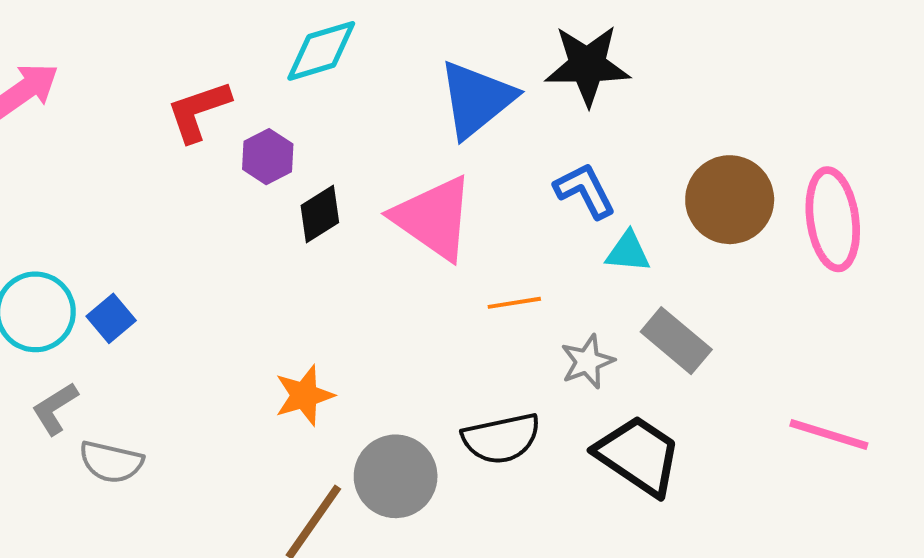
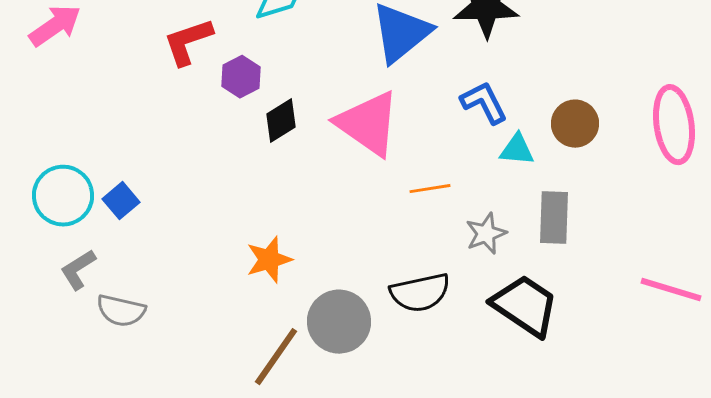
brown circle: (730, 200) -> (575, 124), moved, size x0.7
gray rectangle: (676, 341) -> (554, 218), turned 52

